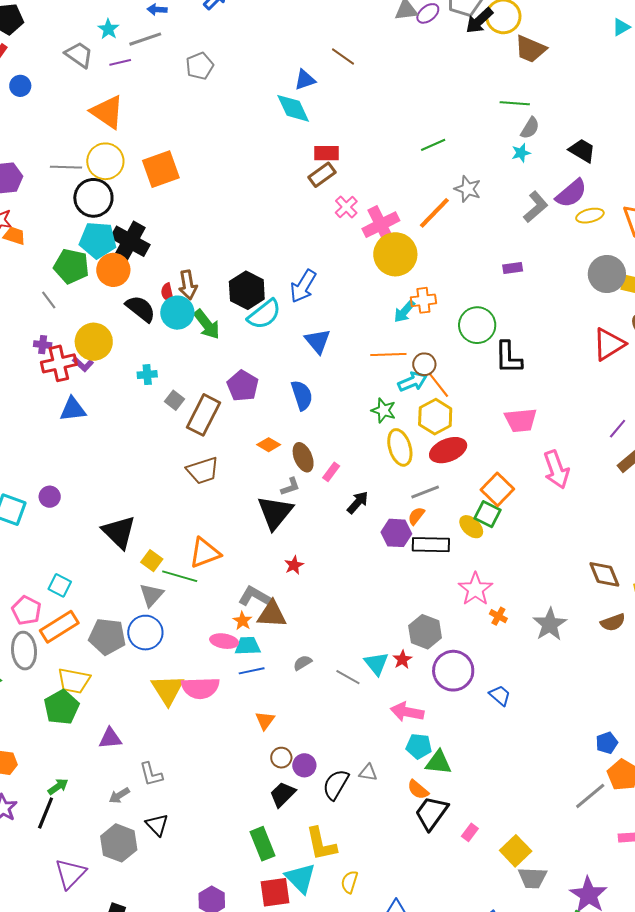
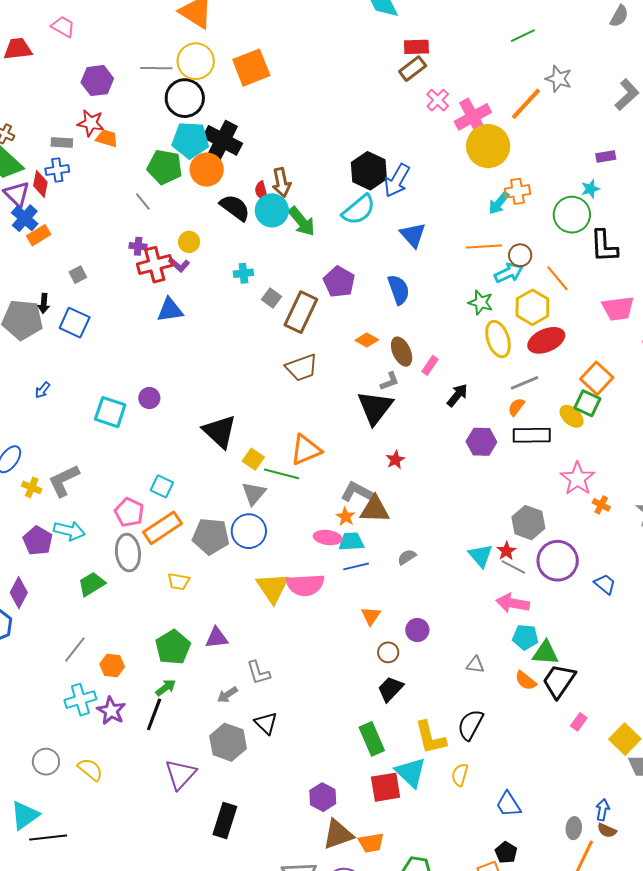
cyan star: (521, 153) -> (590, 189), moved
black hexagon: (247, 290) -> (369, 171), moved
yellow circle: (94, 342) -> (189, 242), size x0.6
orange line: (438, 385) -> (557, 278), moved
purple hexagon: (396, 533) -> (481, 442), moved
gray line: (348, 677) -> (513, 567), moved
yellow trapezoid: (74, 681) -> (179, 581), size x0.7
green pentagon: (62, 707) -> (173, 647), moved
purple circle: (304, 765) -> (417, 630), moved
black semicircle: (336, 785) -> (470, 725), moved
black trapezoid: (431, 813) -> (559, 681), moved

